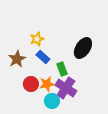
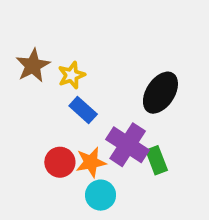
brown star: (17, 59) -> (33, 66), moved
green rectangle: (62, 69) -> (157, 160), moved
purple cross: (66, 88) -> (128, 145), moved

